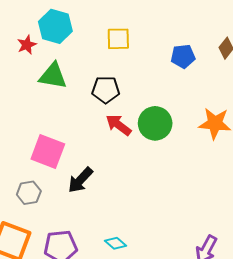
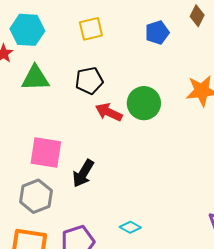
gray hexagon: (29, 193) -> (36, 196), size x1.4

